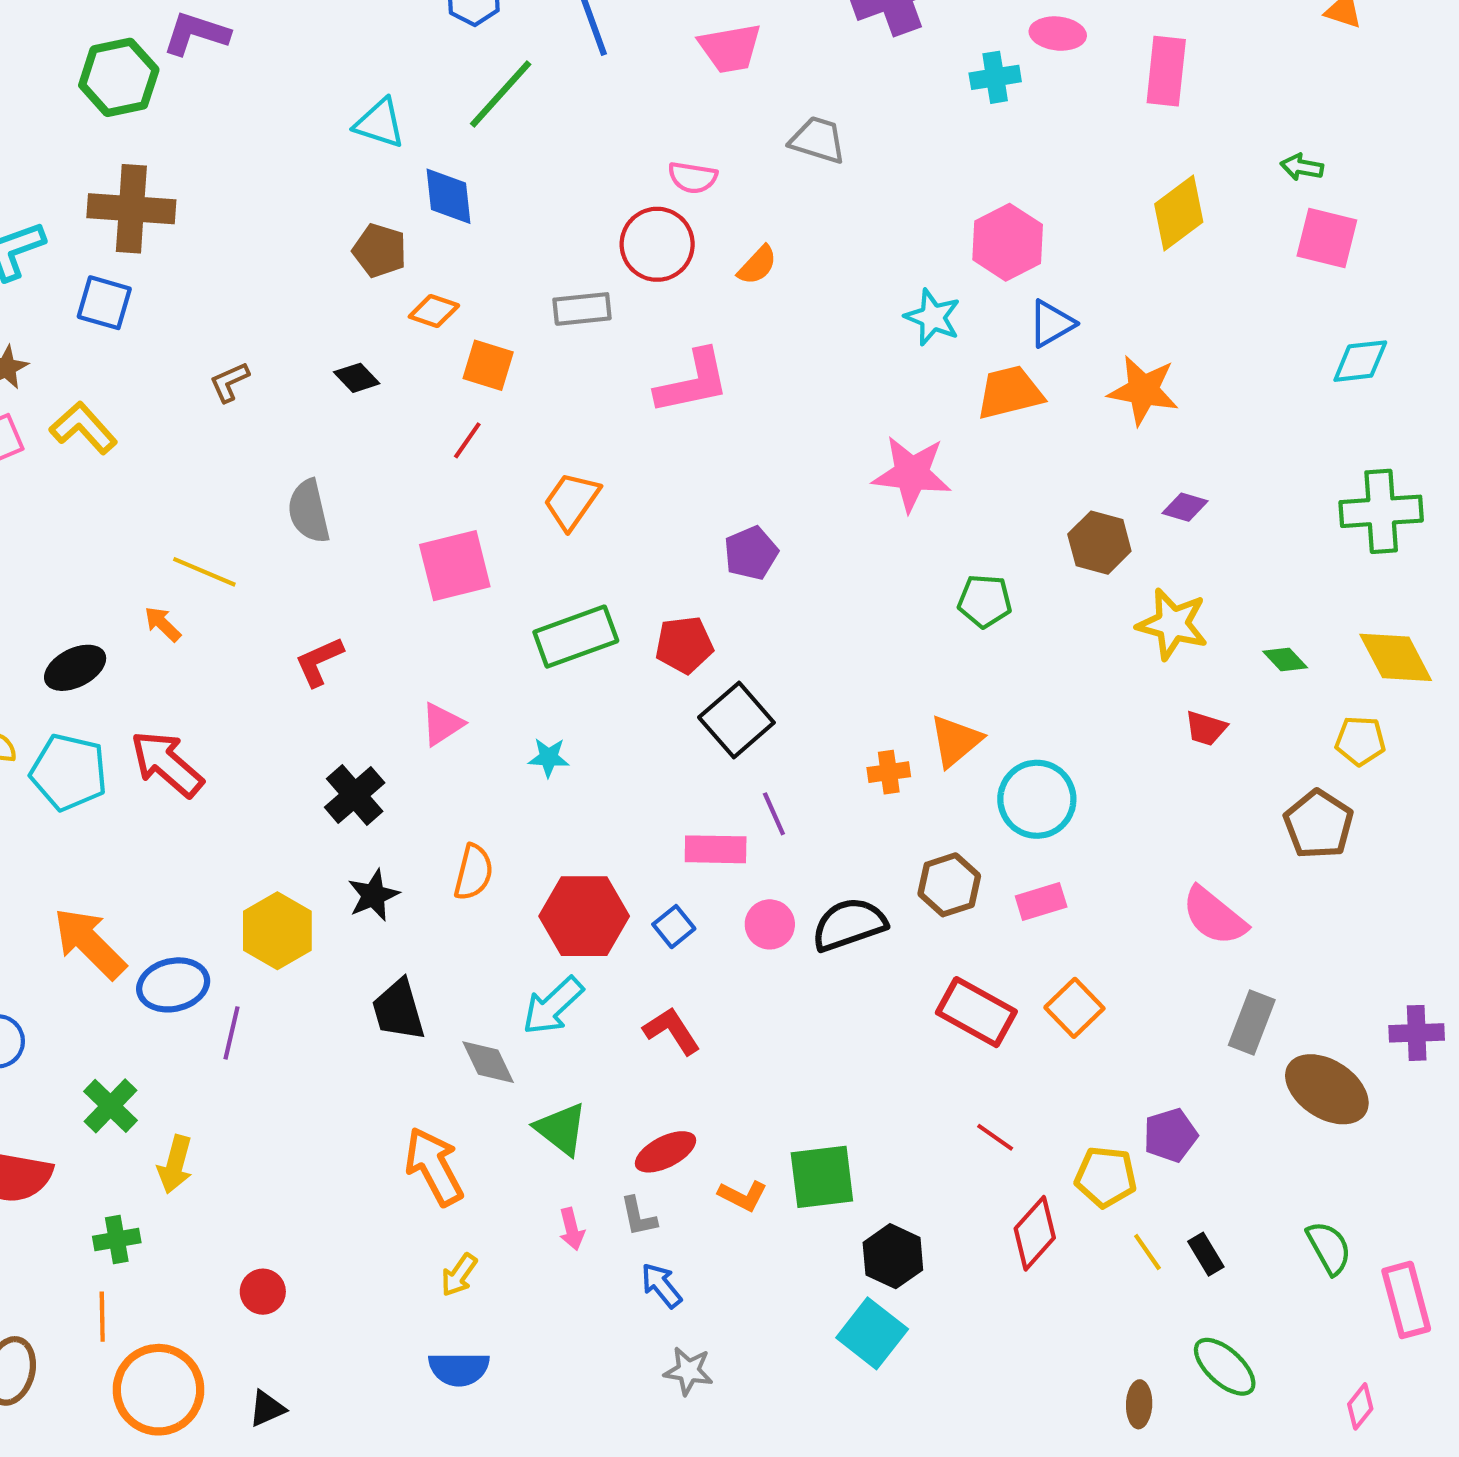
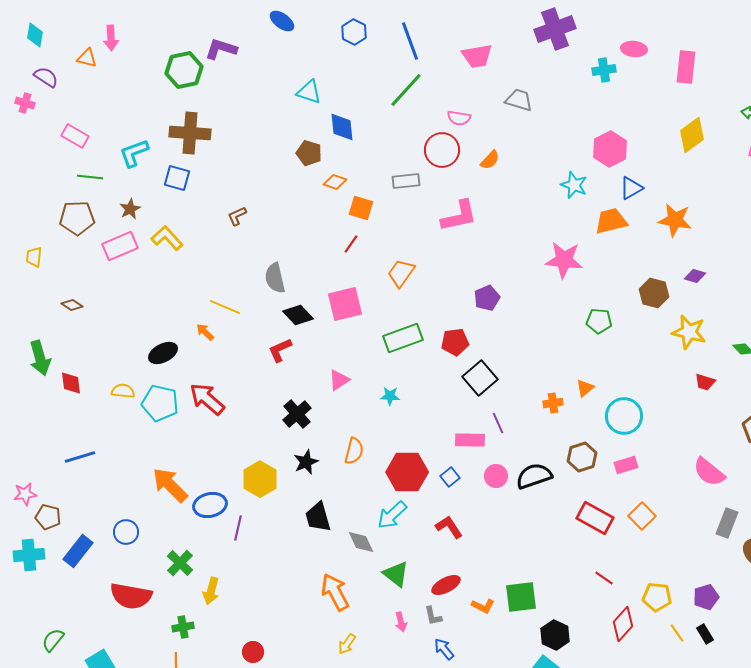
green line: (501, 94) -> (406, 90), moved
black diamond: (357, 378) -> (298, 315), moved, size x1.4
orange triangle: (955, 741) -> (585, 388), size x0.7
purple pentagon: (1170, 1135) -> (706, 597), moved

